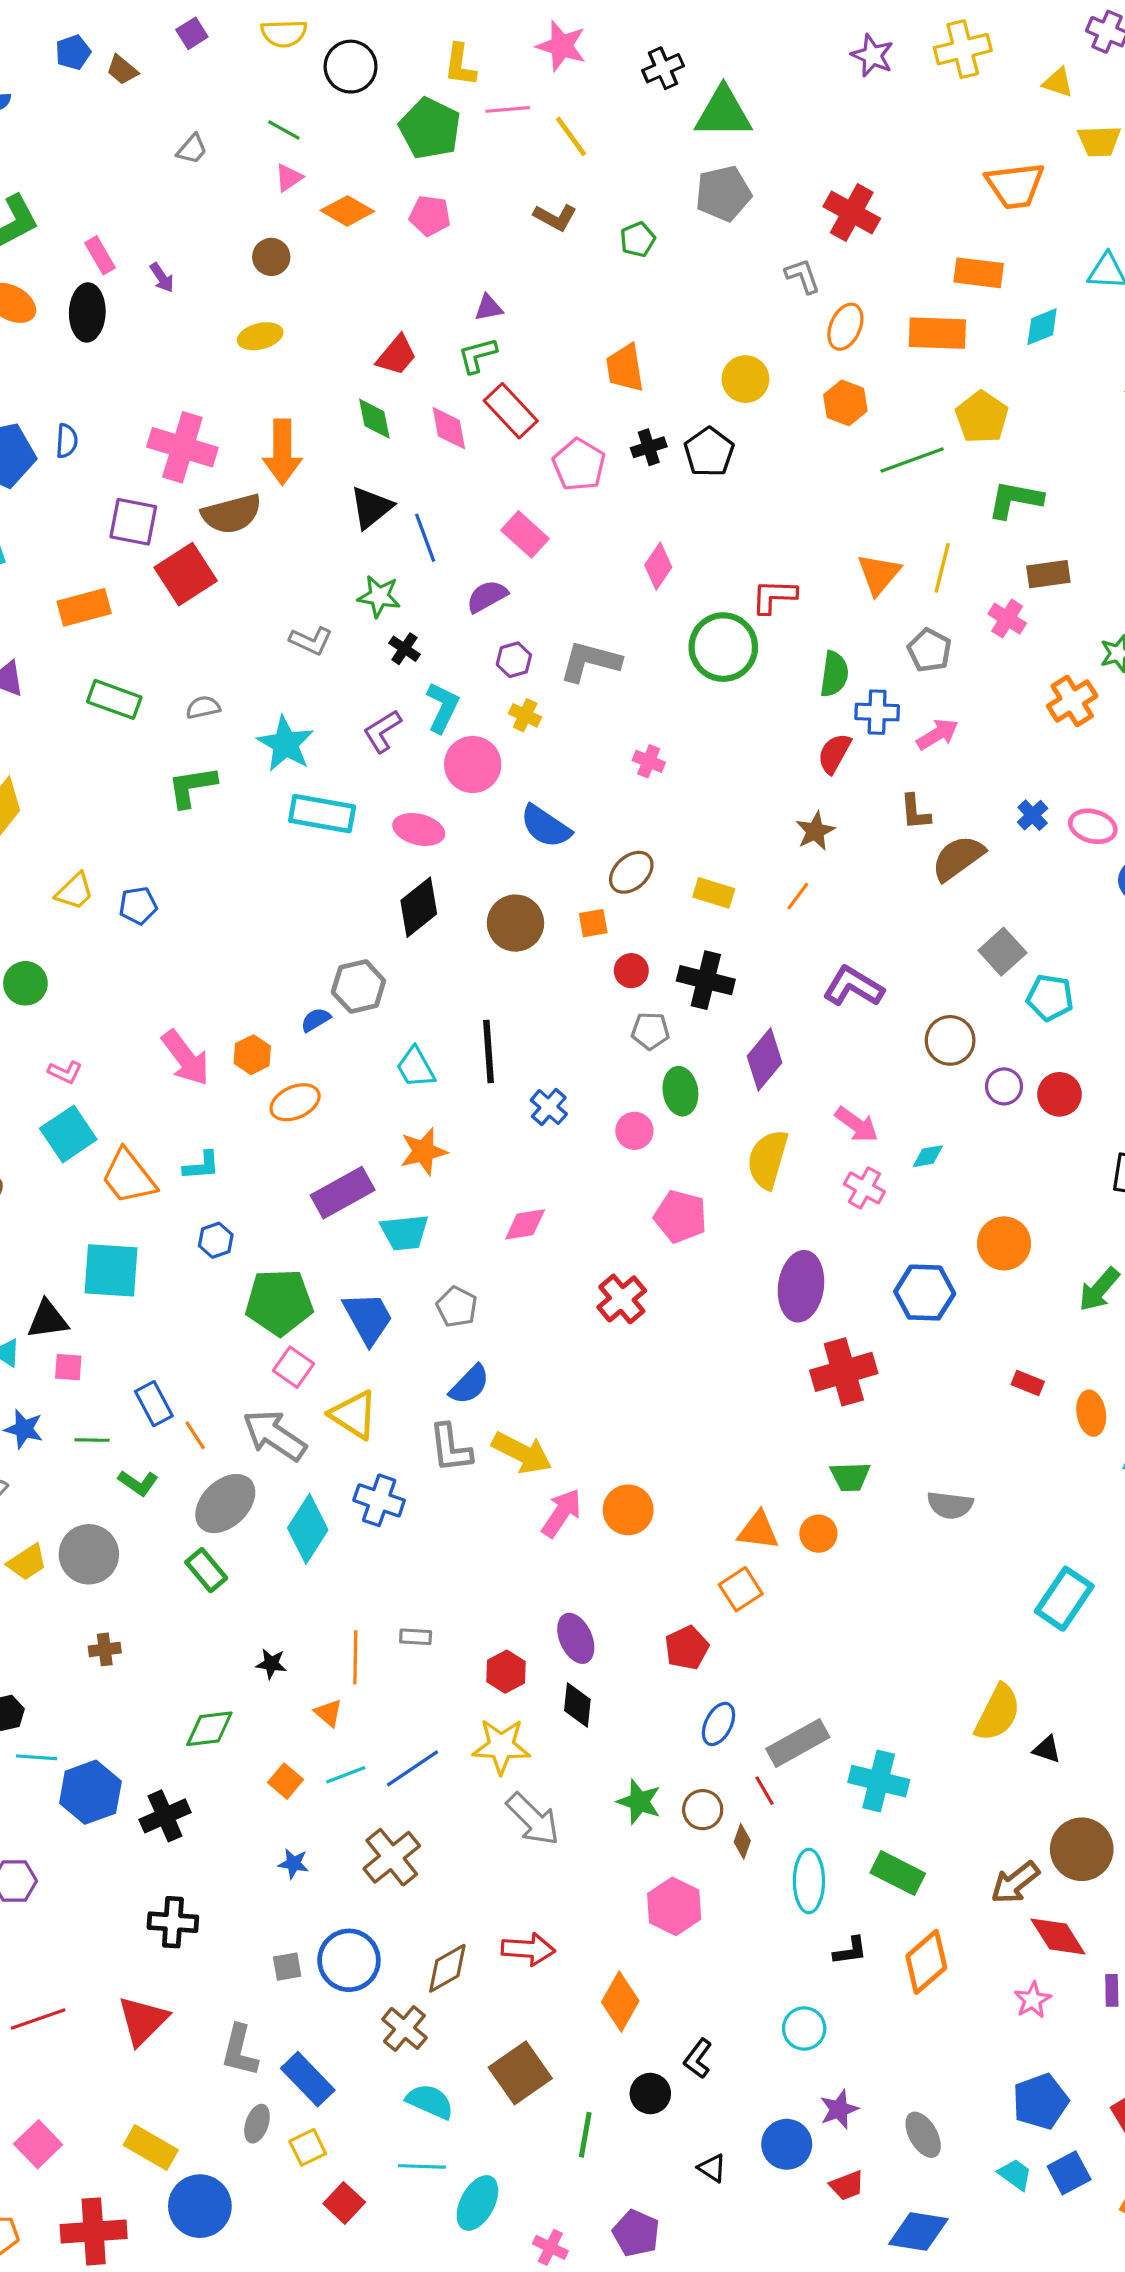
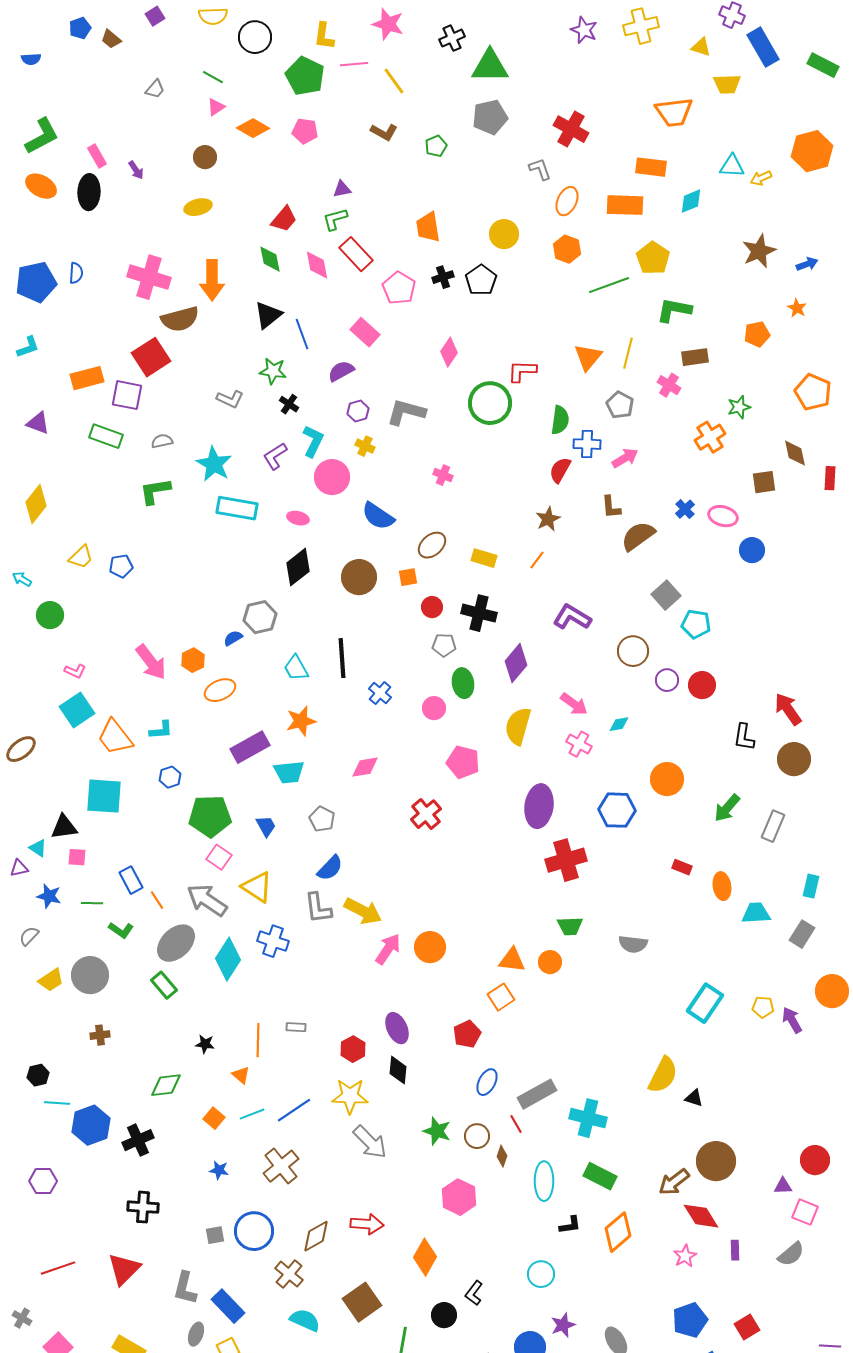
purple square: (133, 522) -> (127, 395), moved
pink ellipse: (419, 829) -> (298, 518), size x0.7
blue trapezoid: (368, 1318) -> (266, 826), size x0.6

